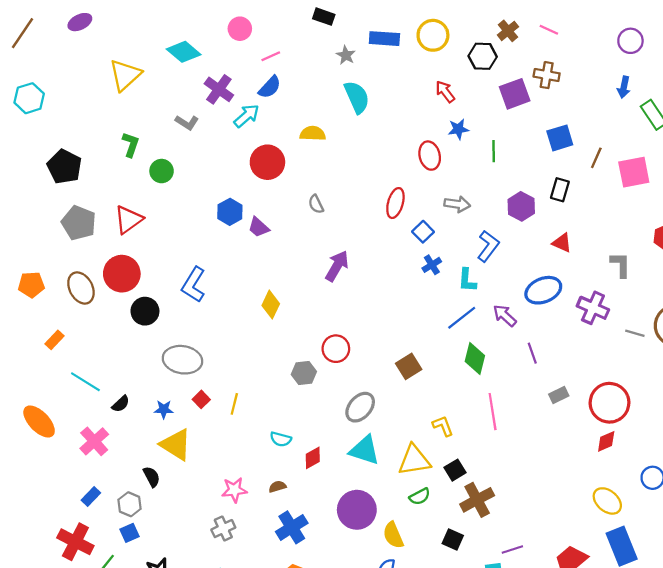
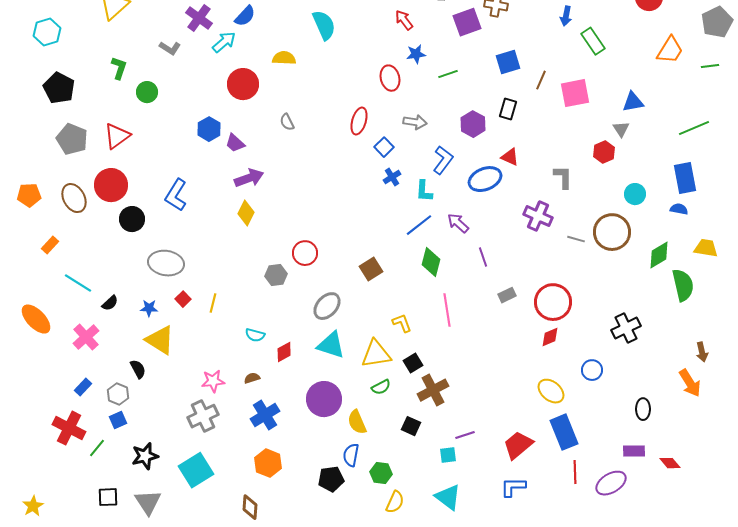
cyan hexagon: (29, 98) -> (47, 32), moved
green line: (494, 151) -> (448, 74), turned 72
purple arrow: (337, 266) -> (249, 178), moved, turned 40
blue ellipse: (543, 290) -> (485, 179), moved
gray cross: (223, 529) -> (203, 416), size x1.4

